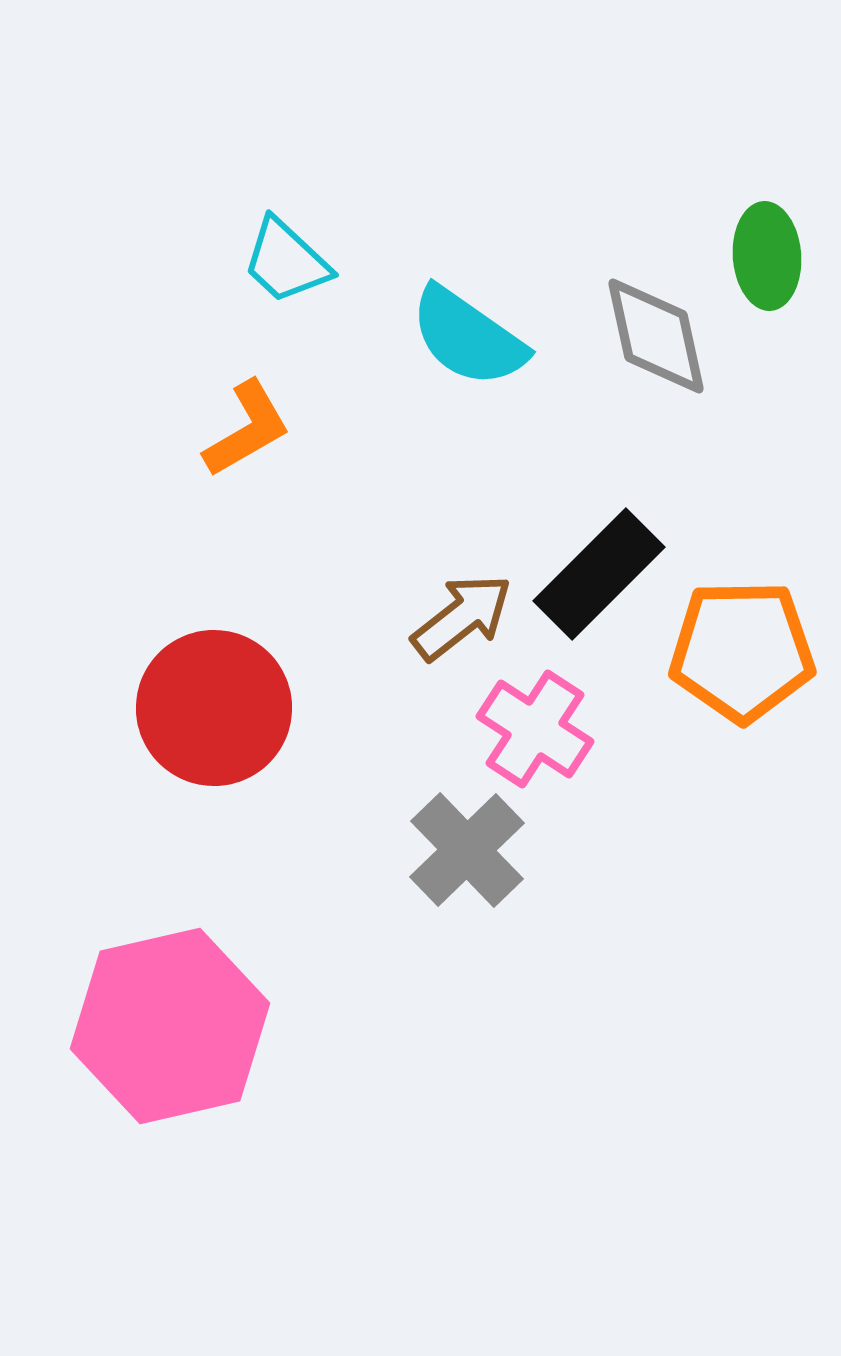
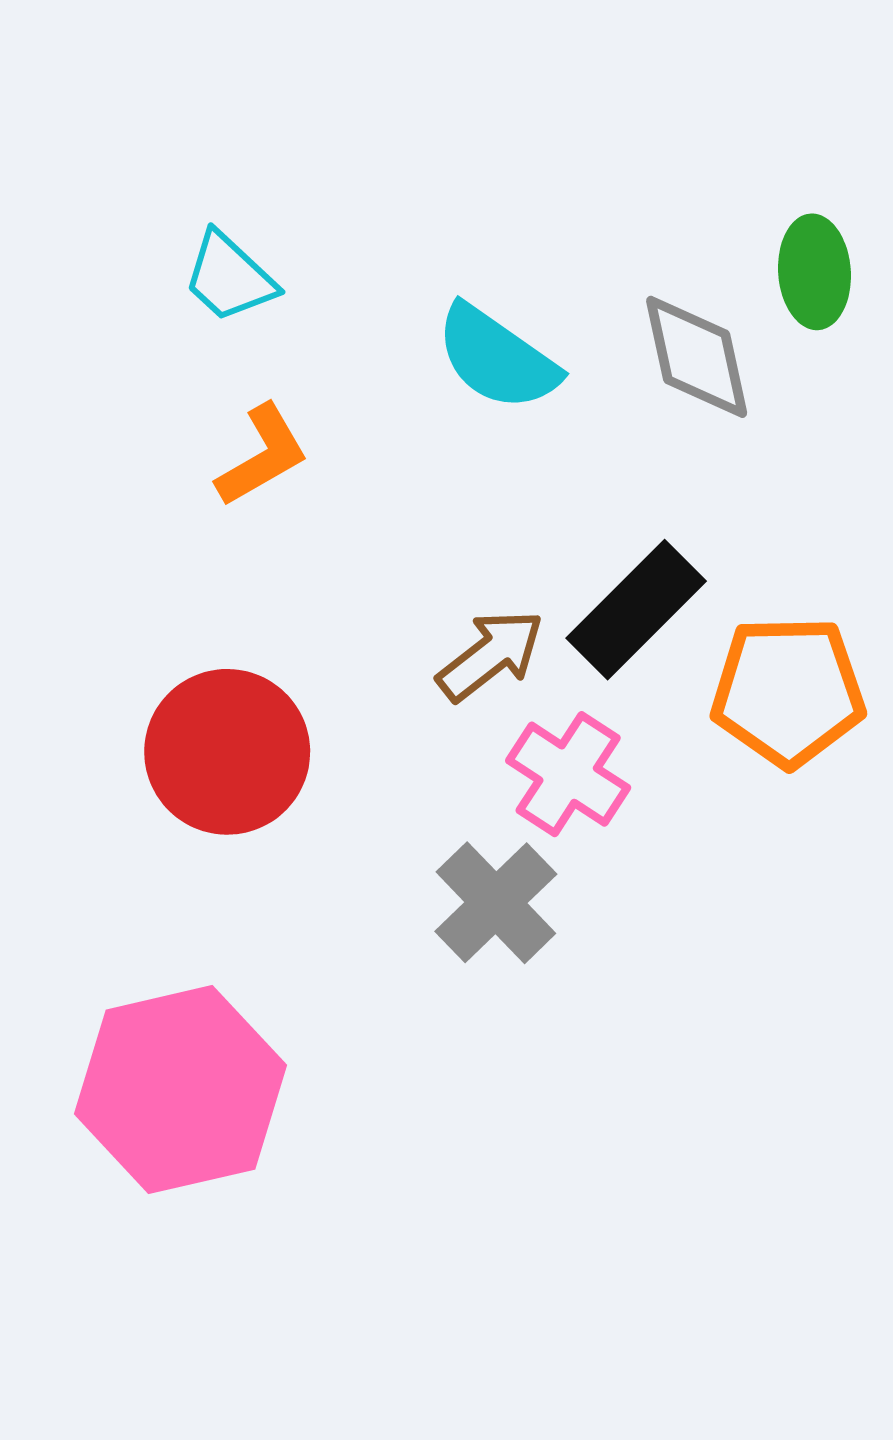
cyan trapezoid: (286, 261) -> (229, 277), moved

